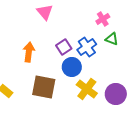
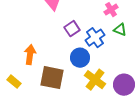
purple square: (64, 47) -> (72, 29), moved
orange arrow: (29, 52) -> (30, 55), moved

